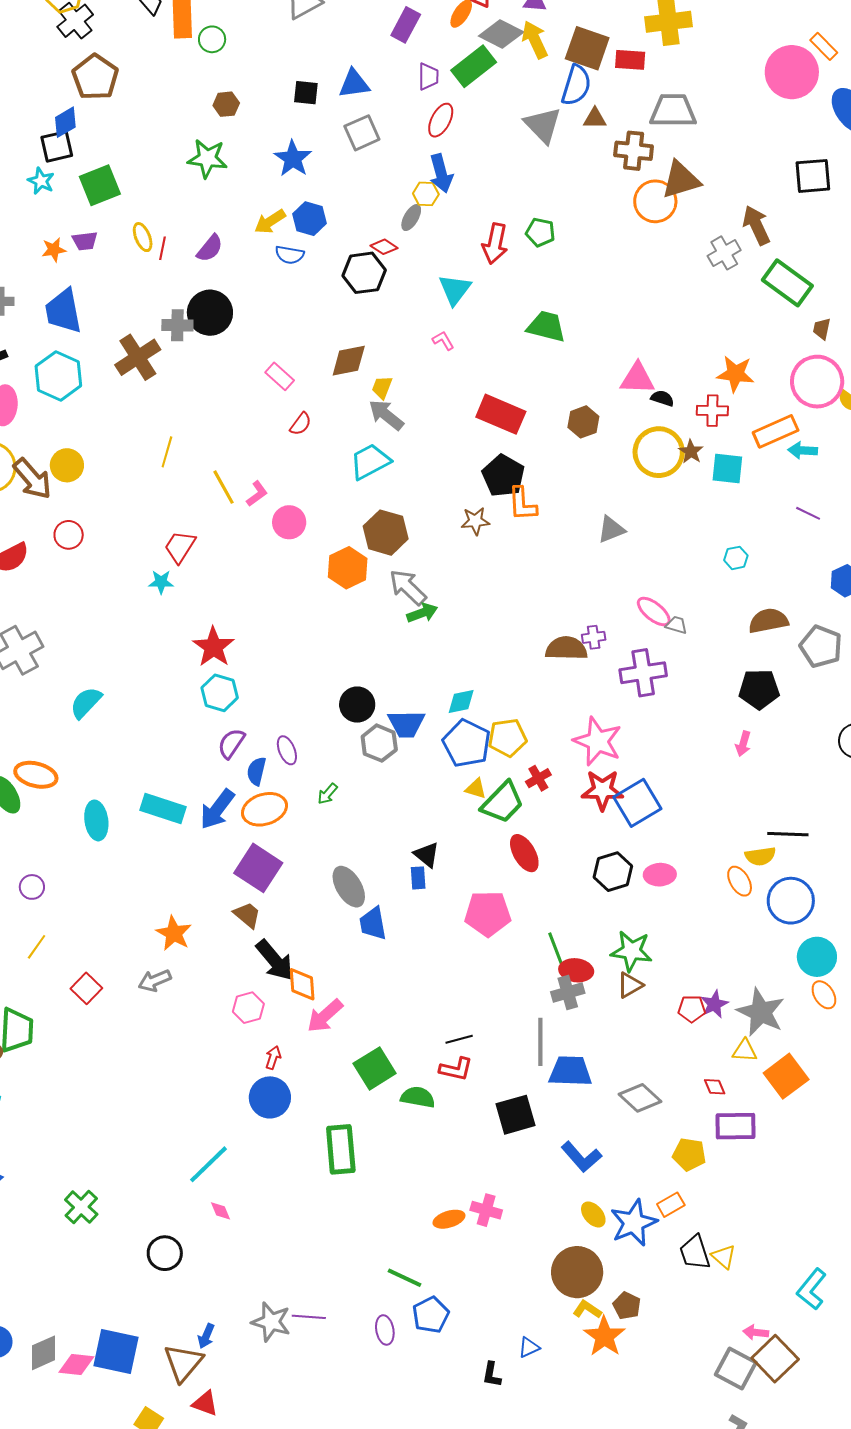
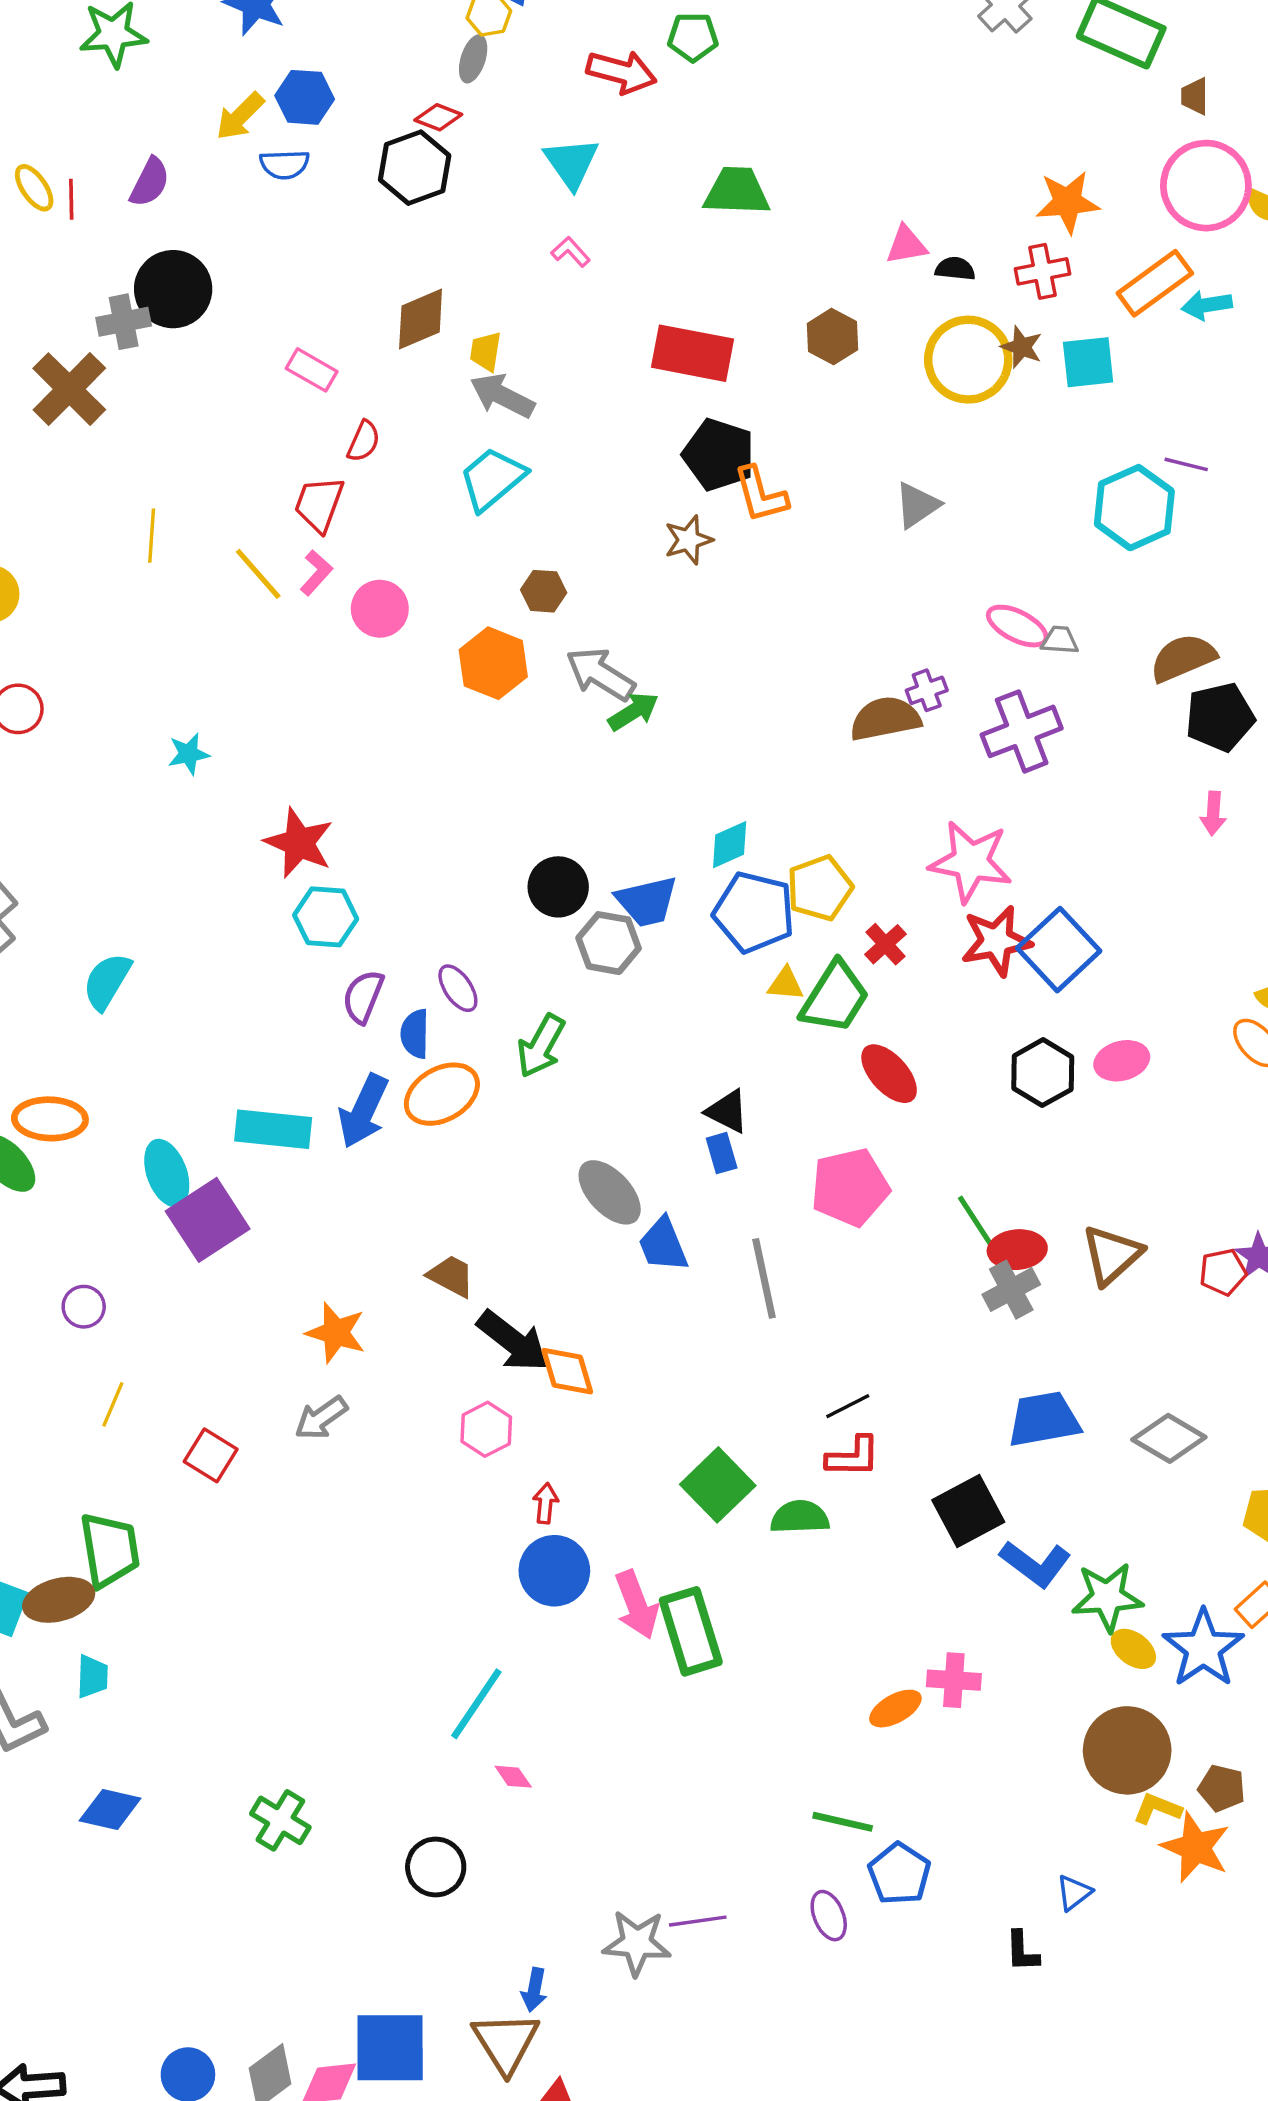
red arrow: (495, 244) -> (621, 72), turned -75
pink triangle: (637, 378) -> (906, 245), size x0.7
purple line: (808, 513) -> (1186, 464), moved
brown hexagon: (386, 533) -> (544, 591), size x0.6
red trapezoid: (180, 547) -> (319, 504), moved
cyan hexagon: (736, 558) -> (1134, 508), size x2.0
brown semicircle: (768, 621) -> (1183, 658), moved
green arrow: (327, 794) -> (541, 1046), size x1.6
purple square: (258, 868) -> (208, 1220), moved, turned 36
green star: (632, 951) -> (1107, 1597), moved
brown triangle: (630, 985) -> (1112, 1255), size x1.4
pink arrow: (325, 1016) -> (637, 1605), moved, turned -57
gray line: (540, 1042) -> (764, 1278), moved
blue L-shape: (581, 1157) -> (1035, 1564), moved

